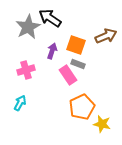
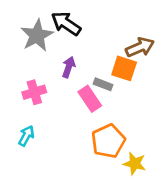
orange square: (76, 45) -> (124, 68), moved

